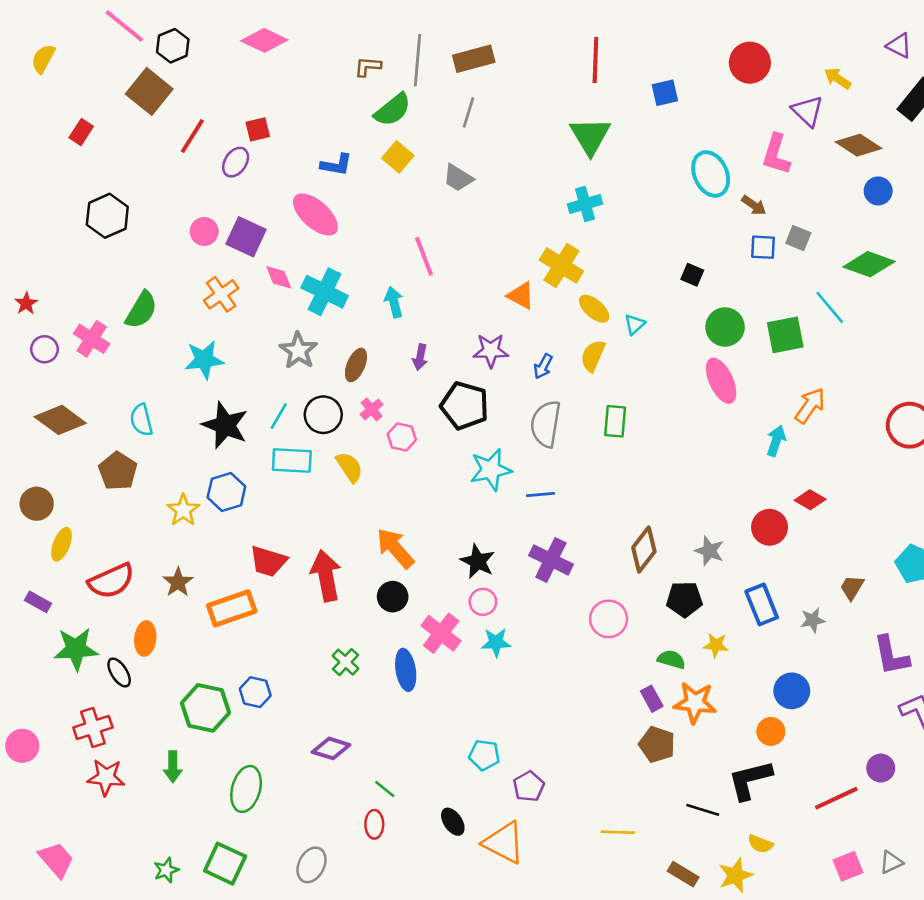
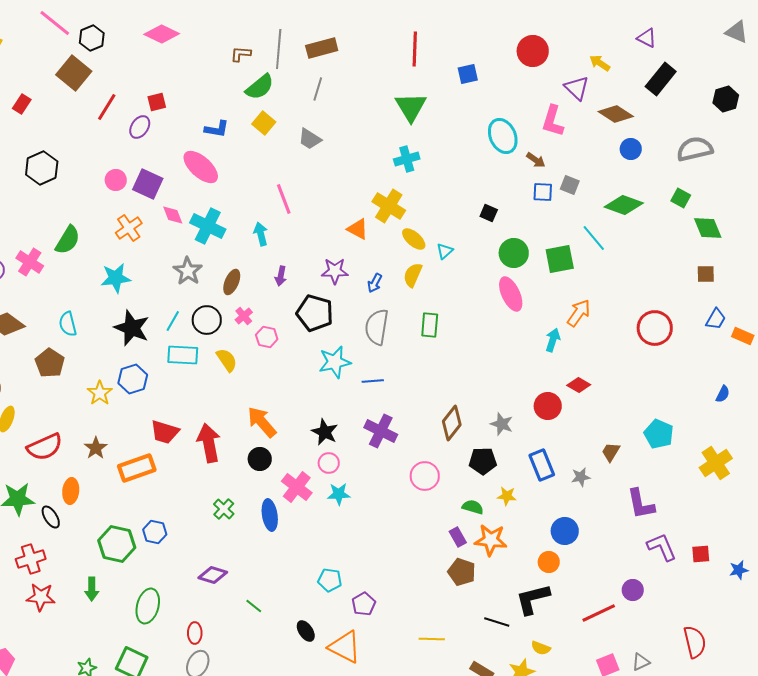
red ellipse: (374, 824) -> (195, 633), moved

